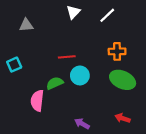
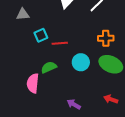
cyan square: (14, 65) -> (41, 35), moved
cyan circle: (80, 75) -> (81, 62), moved

